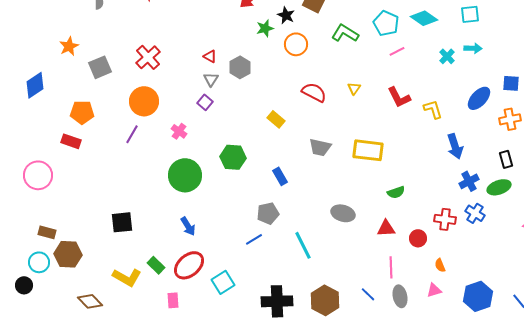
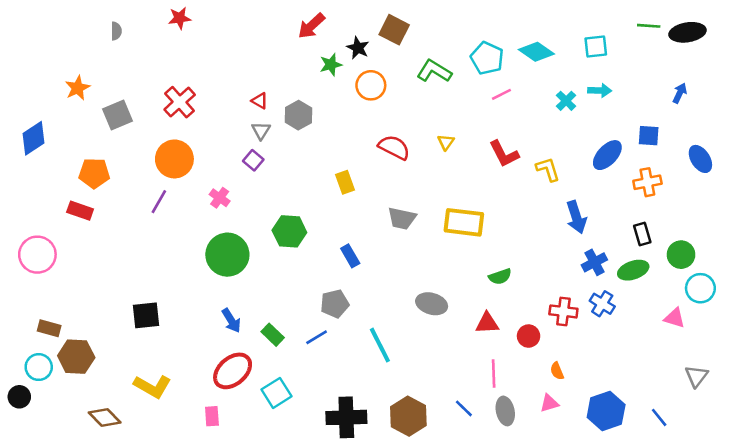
yellow rectangle: (276, 119) -> (345, 182), turned 30
green rectangle: (156, 265) -> (273, 335), moved

